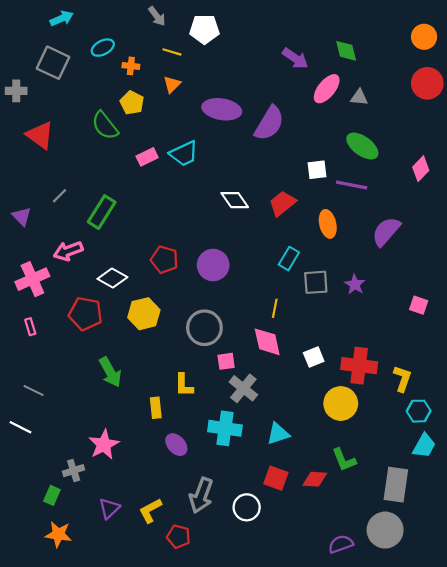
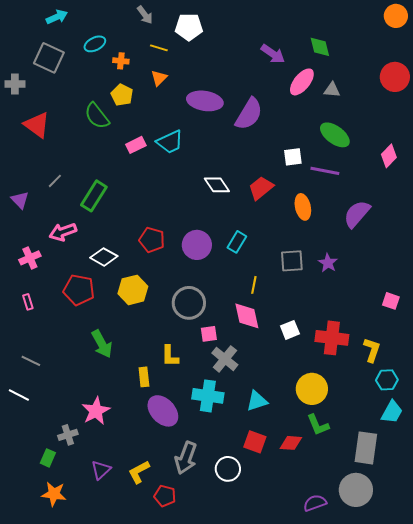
orange circle: (424, 37) -> (396, 16), moved
cyan rectangle: (289, 259) -> (237, 242), moved
pink cross: (32, 279) -> (30, 258), size x0.7
pink square: (419, 305) -> (391, 301), moved
yellow circle: (341, 403) -> (312, 389), moved
purple ellipse: (176, 445) -> (163, 411), size x1.5

